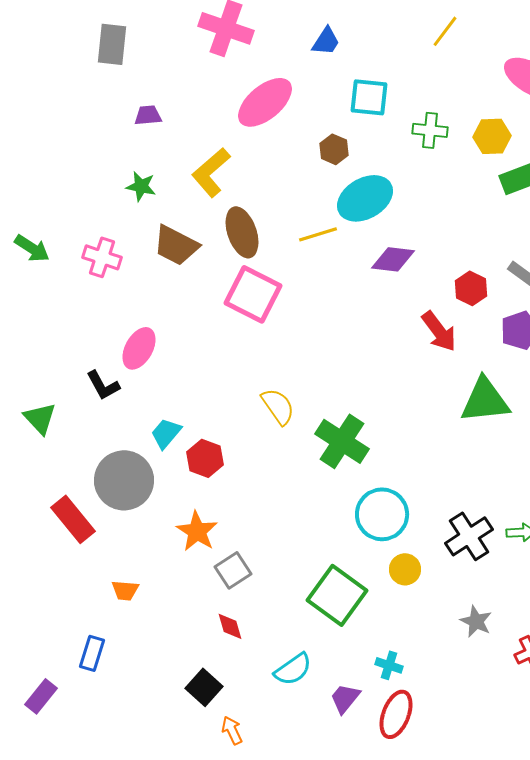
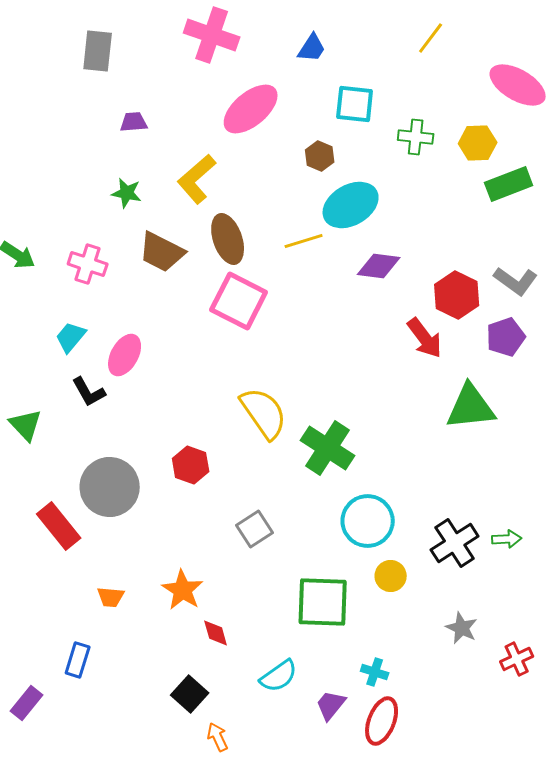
red hexagon: (471, 288) -> (457, 295), size x1.4
yellow semicircle: (278, 406) -> (264, 413), size x1.4
cyan trapezoid: (166, 433) -> (71, 337), moved
orange star: (197, 531) -> (183, 590), moved
gray square: (233, 570) -> (255, 529), moved
green square: (337, 595) -> (323, 602), turned -34

